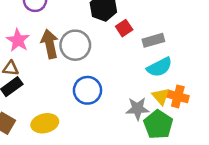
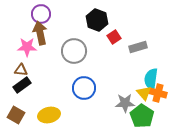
pink star: (18, 40) -> (27, 47), turned -30
brown arrow: (50, 44) -> (40, 33), moved
cyan semicircle: (159, 67) -> (151, 79), moved, turned 125

